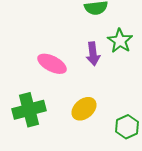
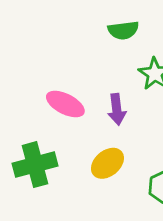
purple arrow: (93, 54) -> (117, 109), moved

